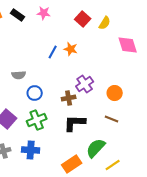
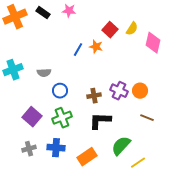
red square: (83, 19) -> (110, 30), moved
yellow semicircle: (105, 23) -> (132, 29), moved
pink diamond: (128, 45) -> (153, 43), turned 30
purple cross: (85, 84) -> (119, 91), moved, turned -30
brown line: (112, 119) -> (147, 118), moved
orange rectangle: (72, 164) -> (87, 157), moved

